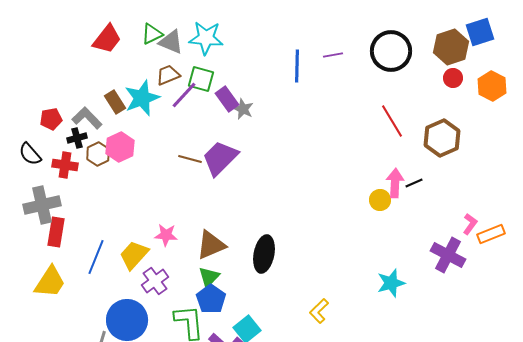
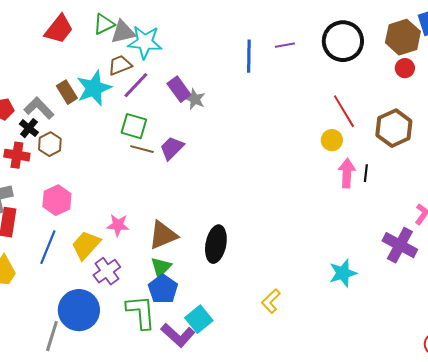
cyan star: (206, 38) -> (145, 42), moved
gray triangle: (171, 42) -> (123, 32), turned -36
green square: (201, 79) -> (134, 126), moved
black cross: (77, 138) -> (29, 128), turned -36
pink hexagon: (120, 147) -> (57, 200), moved
purple trapezoid: (220, 158) -> (172, 148), size x0.7
black line: (414, 183) -> (366, 173), turned -60
yellow circle: (380, 200) -> (332, 140), moved

